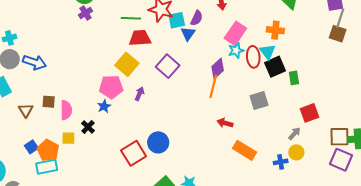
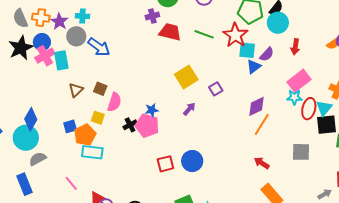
purple cross: (86, 13) -> (152, 16), moved
red trapezoid: (140, 38) -> (170, 32), moved
purple square: (168, 66) -> (216, 89), moved, size x0.6
purple diamond: (218, 68) -> (257, 106), moved
pink pentagon: (111, 87) -> (147, 126), moved
yellow square: (68, 138) -> (98, 118), moved
red square: (134, 153) -> (165, 164), size x0.7
cyan rectangle: (47, 167) -> (92, 152), moved

